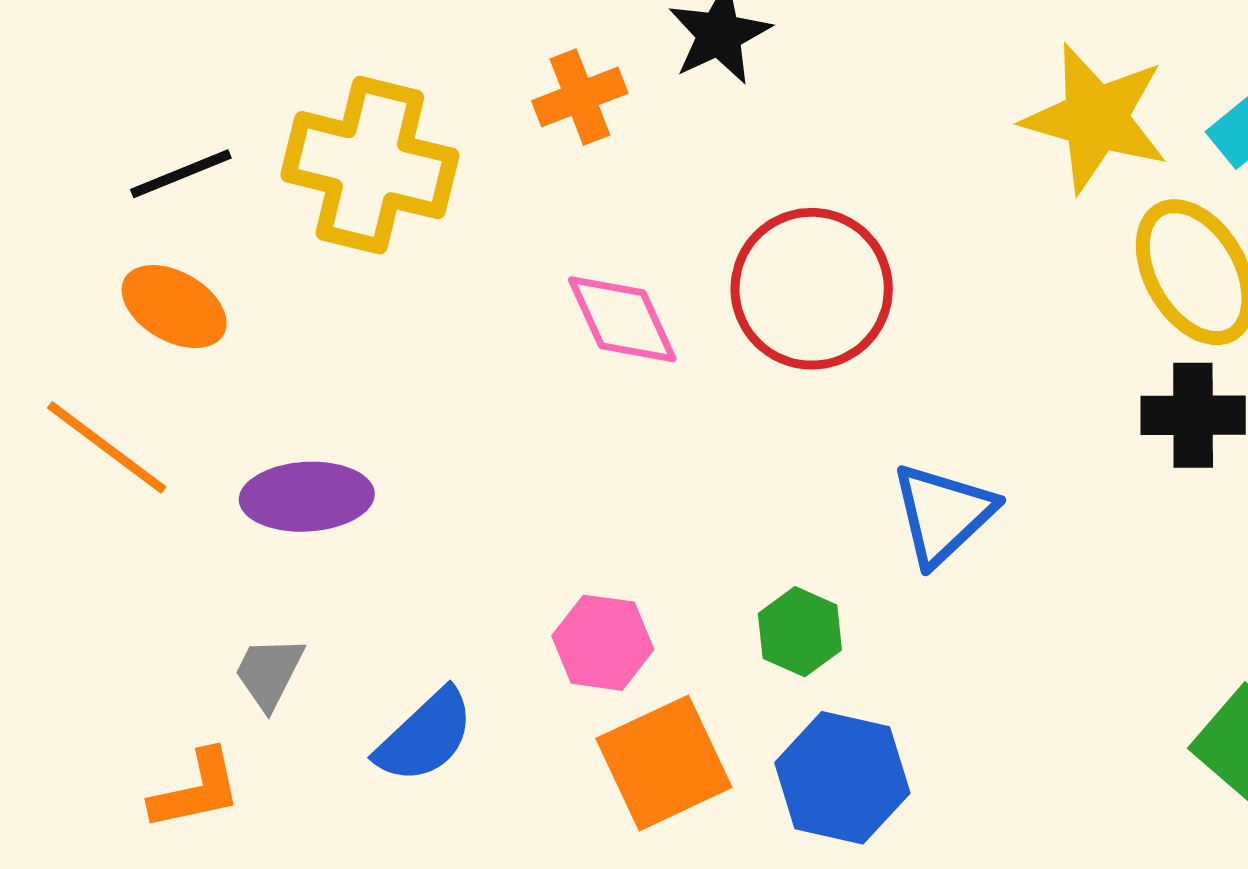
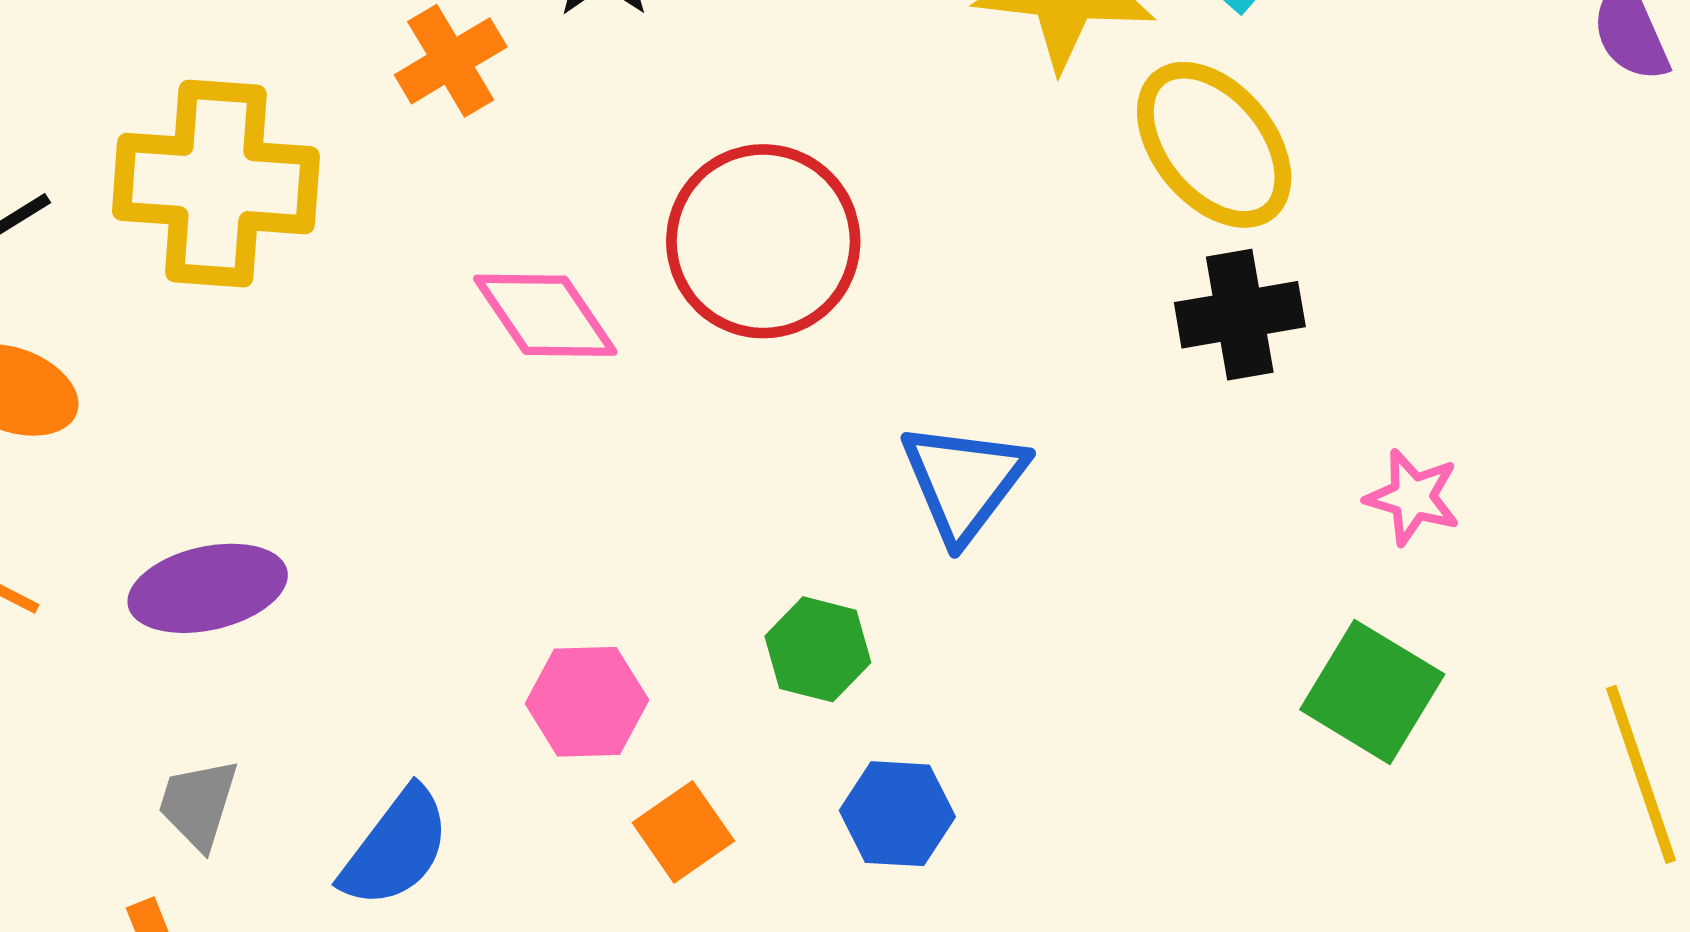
orange square: (664, 763) -> (683, 832), size x0.6
blue hexagon: (842, 778) -> (897, 814), size x0.7

